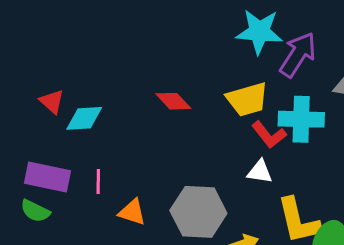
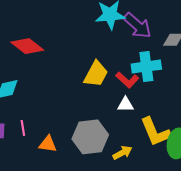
purple arrow: (298, 55) -> (137, 25), turned 108
yellow trapezoid: (247, 99) -> (96, 74), moved, turned -36
red diamond: (173, 101) -> (27, 46), moved, size x1.4

